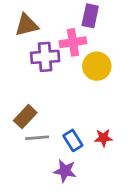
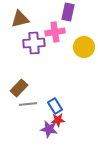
yellow circle: (97, 66) -> (84, 47), moved
red star: (103, 138) -> (58, 120), moved

